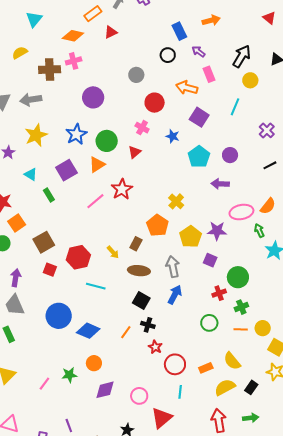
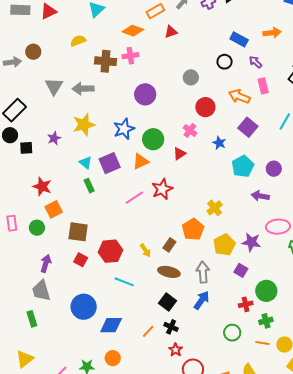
blue rectangle: (179, 31) -> (239, 39), turned -42
cyan triangle: (31, 174) -> (86, 163), moved
brown square: (44, 242) -> (78, 232), turned 30
blue diamond: (88, 331) -> (111, 325), turned -30

